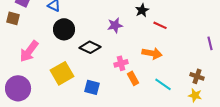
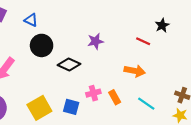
black star: (142, 10) -> (162, 25), moved
pink cross: (121, 63) -> (93, 93), moved
yellow square: (62, 73) -> (39, 108), moved

